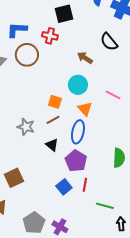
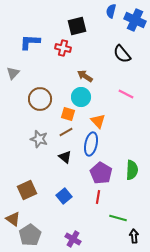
brown circle: (27, 55) -> (40, 99), moved
brown arrow: (85, 58) -> (85, 76), moved
cyan circle: (78, 85) -> (81, 97), moved
pink line: (113, 95) -> (126, 94), moved
purple pentagon: (76, 161) -> (101, 173), moved
blue square: (64, 187) -> (64, 196), moved
gray pentagon: (34, 223) -> (30, 235), moved

